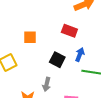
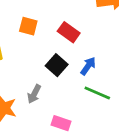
red rectangle: (69, 31) -> (69, 32), moved

